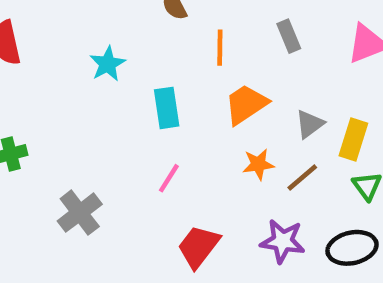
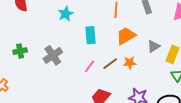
brown line: (302, 178) -> (110, 64), moved
gray cross: (80, 213) -> (53, 55), moved

